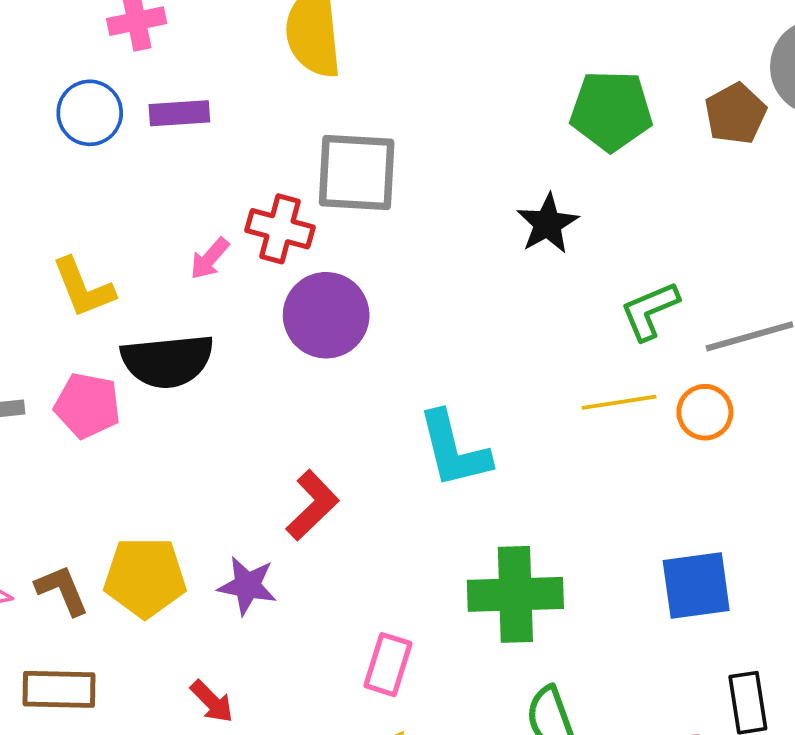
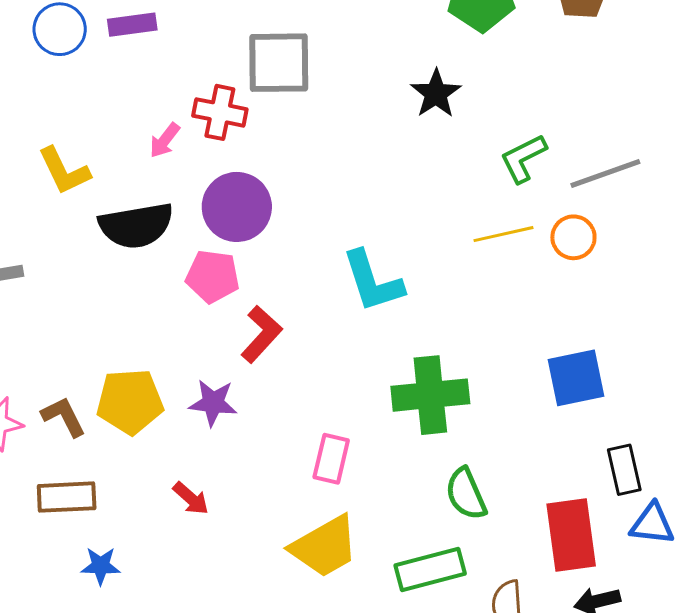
purple circle: (326, 315) -> (237, 207), moved
pink pentagon: (87, 406) -> (213, 276), moved

